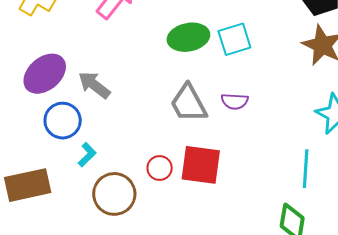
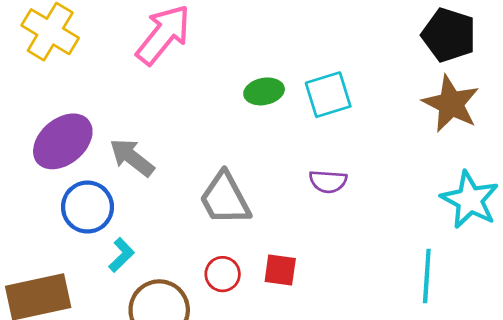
green ellipse: (188, 37) -> (264, 91), size x0.7
gray trapezoid: (188, 103) -> (225, 199), moved
red square: (201, 165) -> (280, 270), size x0.6

